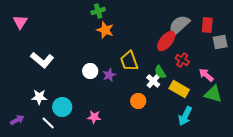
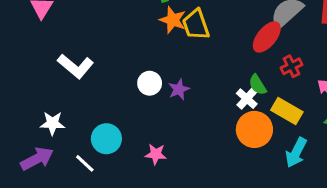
red cross: (182, 60) -> (291, 66), turned 32
yellow trapezoid: (129, 61) -> (196, 25), moved
white star: (39, 97) -> (52, 123), moved
orange circle: (138, 101) -> (254, 129), moved, size x1.5
purple arrow: (17, 120) -> (37, 159), size x1.5

